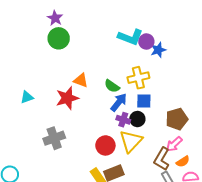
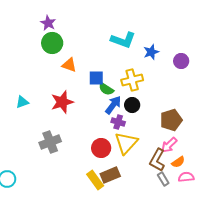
purple circle: (146, 41) -> (181, 61), moved
orange triangle: (81, 80) -> (69, 65), moved
blue square: (144, 101) -> (96, 78), moved
black circle: (137, 119) -> (132, 105), moved

